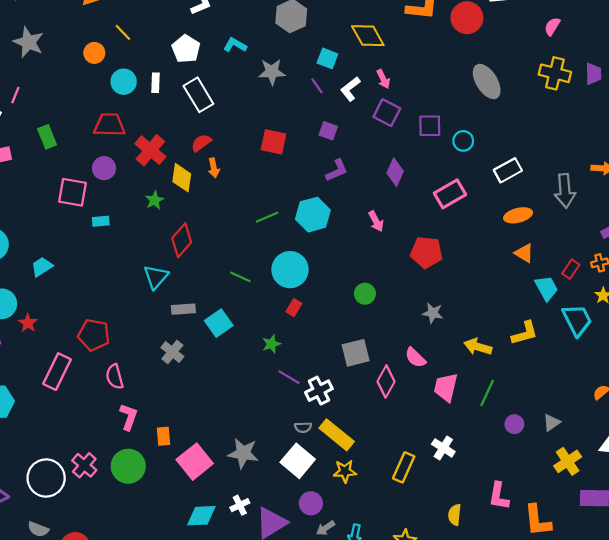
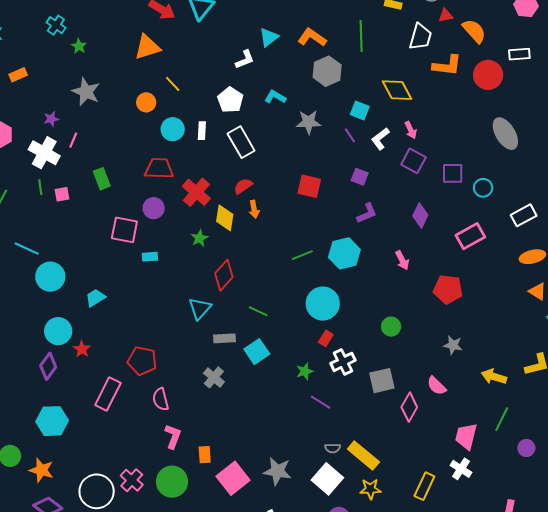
green line: (240, 277) -> (258, 311), moved
pink trapezoid: (446, 387) -> (466, 436), moved
white cross: (319, 391) -> (343, 362), moved

